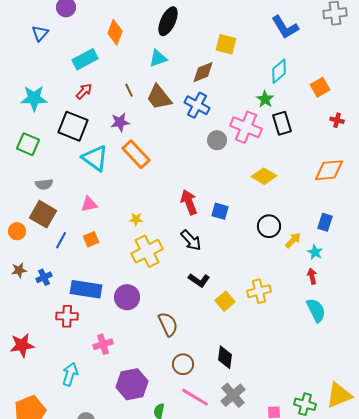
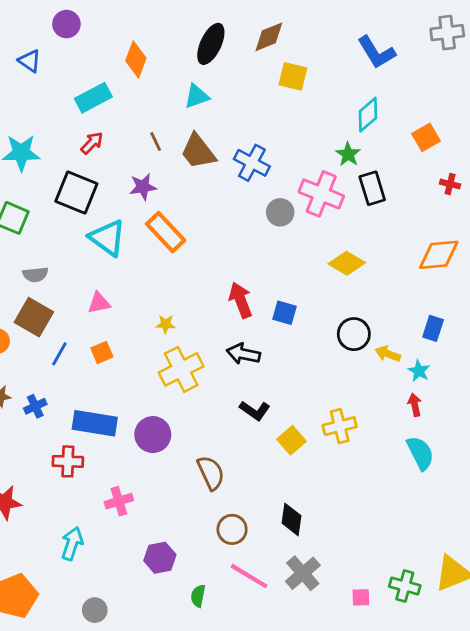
blue triangle: (40, 33) -> (30, 61), turned -36
brown diamond: (203, 72) -> (269, 37), moved
black arrow: (191, 240) -> (243, 354), turned 145
yellow arrow: (293, 240) -> (388, 354), turned -114
purple hexagon: (132, 384) -> (160, 558), size x0.7

